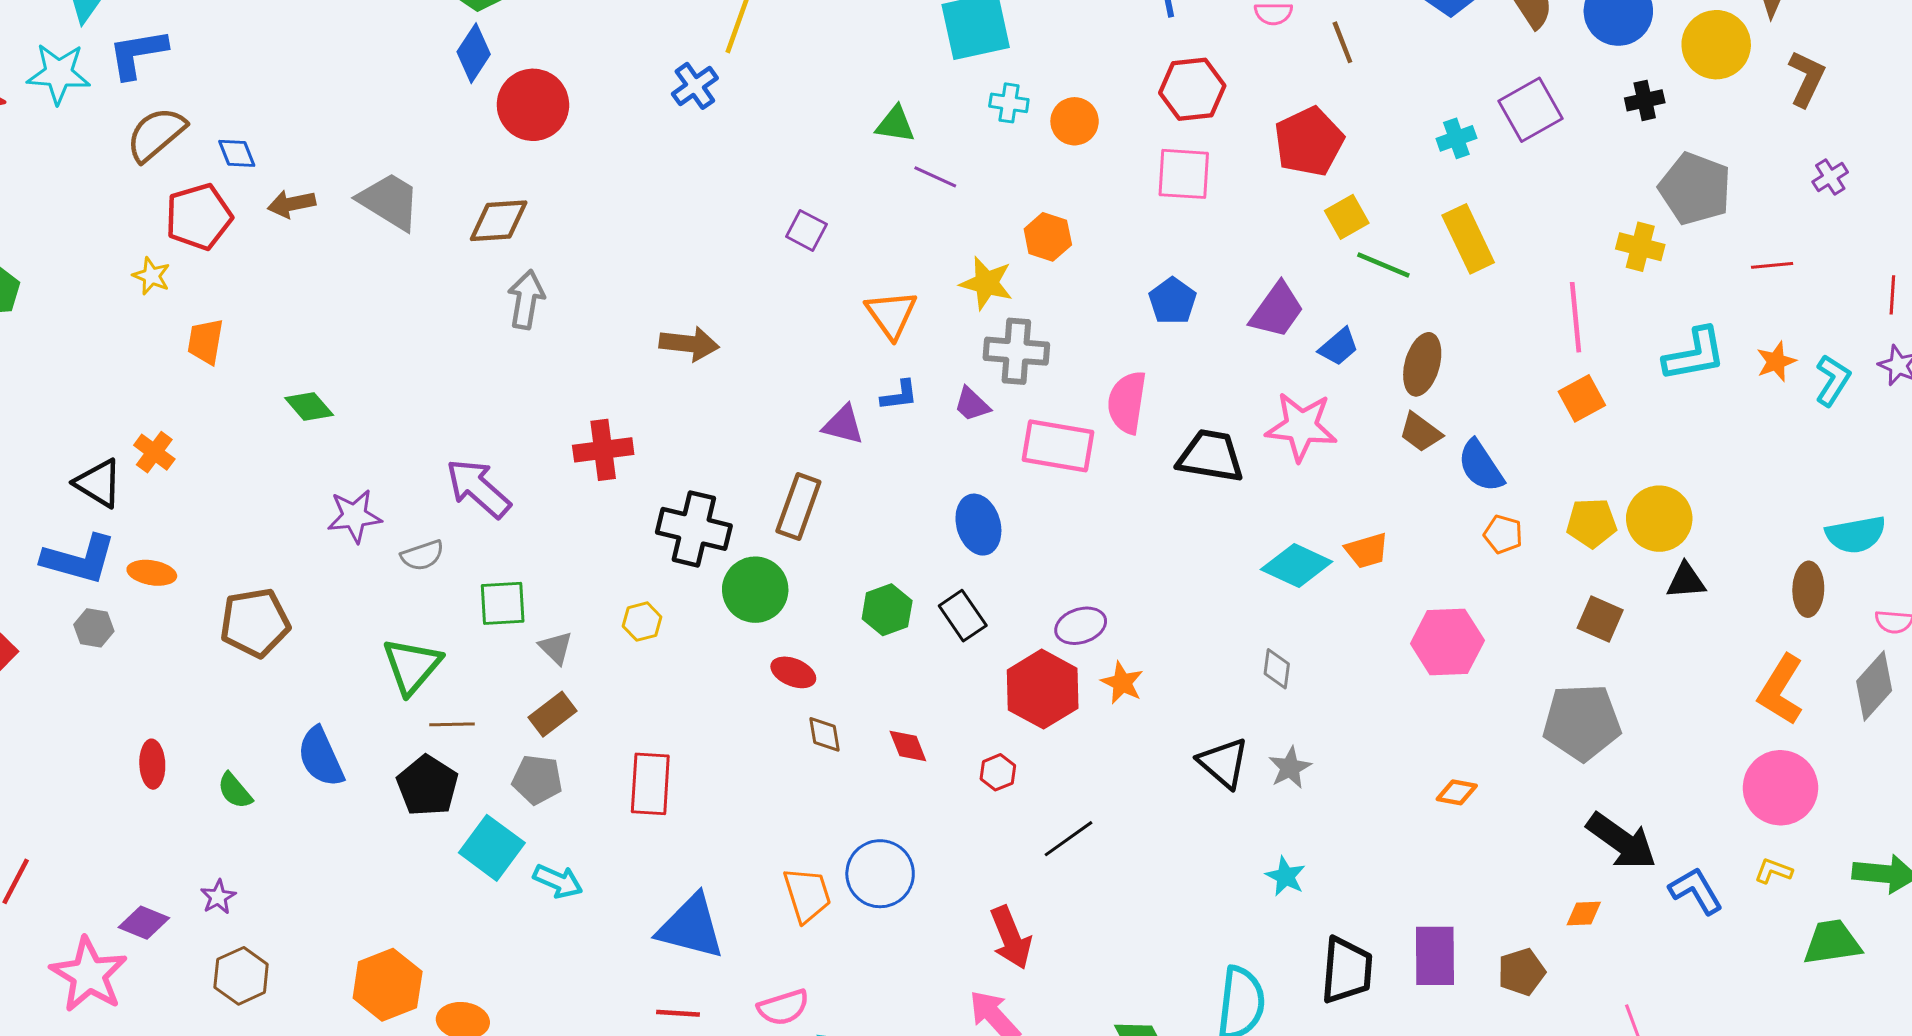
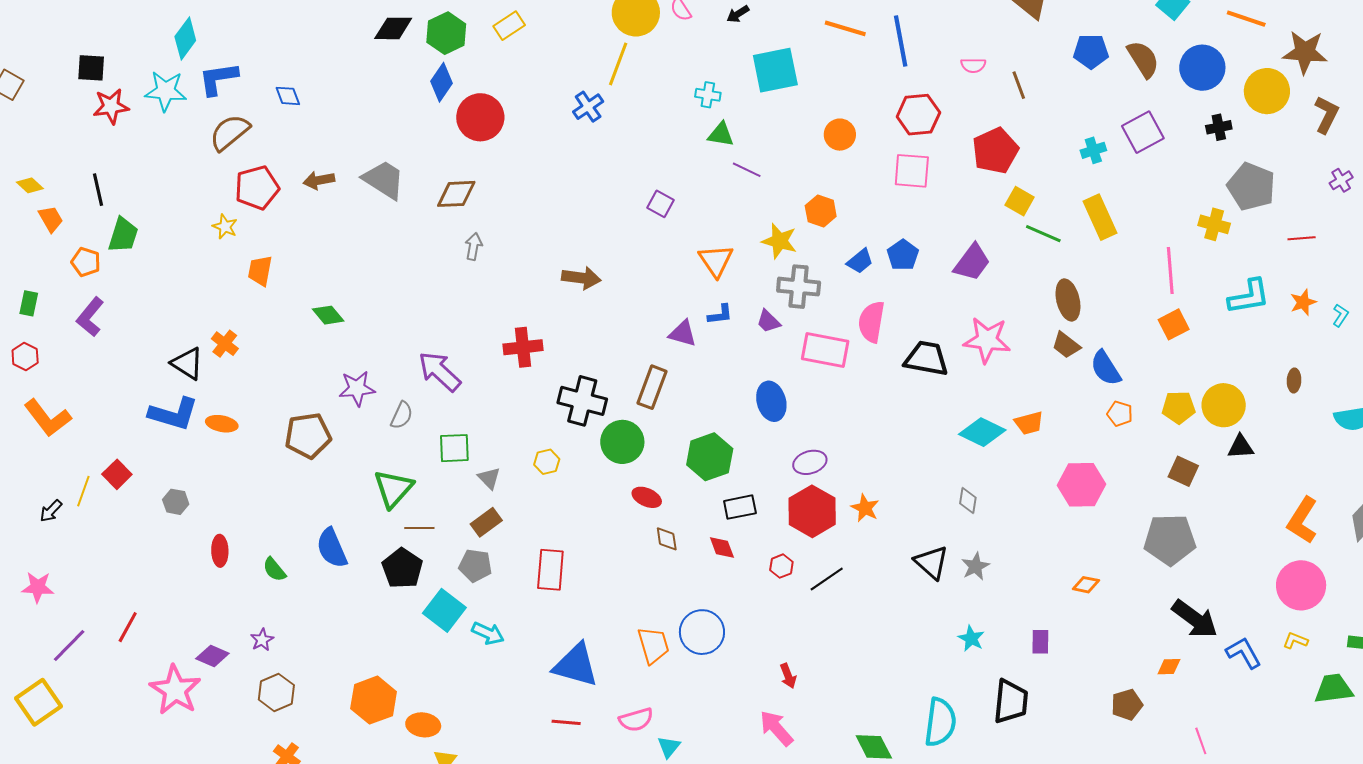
cyan cross: (1009, 103) -> (708, 95), moved
blue diamond: (237, 153) -> (288, 96), moved
yellow square: (1347, 217) -> (1020, 201), turned -32
gray arrow: (526, 299) -> (473, 247), size x0.7
blue trapezoid: (1339, 347) -> (860, 261), moved
brown ellipse: (1422, 364) -> (1068, 300), turned -30
cyan L-shape: (1833, 380) -> (1340, 315), size x0.7
gray semicircle: (422, 555) -> (402, 415), turned -48
brown ellipse: (1808, 589) -> (1294, 380), moved, size x0.7
green hexagon: (887, 610) -> (710, 457), size x1.4
black rectangle: (963, 616) -> (740, 507), moved, turned -68
brown pentagon: (255, 623) -> (308, 436), moved
purple ellipse: (1081, 626) -> (810, 462), moved
gray hexagon: (94, 628) -> (176, 502), moved
black line: (1068, 839) -> (827, 579), moved
red arrow: (1011, 938) -> (788, 676), size x0.6
purple rectangle: (1435, 956) -> (1040, 642), moved, size x0.6

